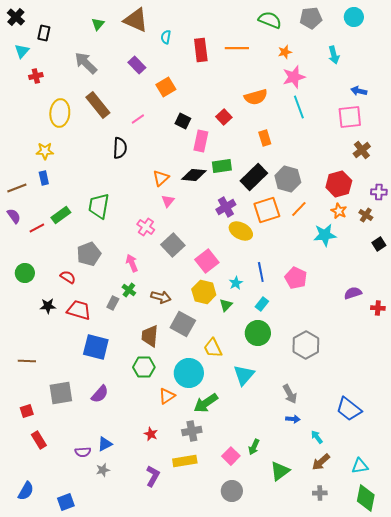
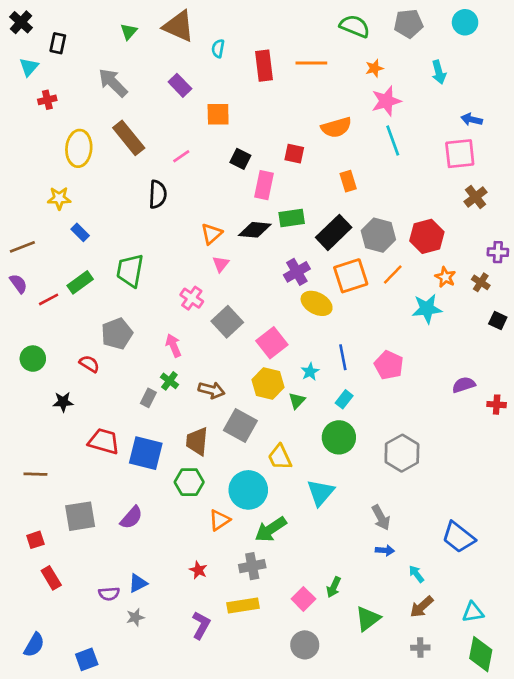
orange square: (166, 87) -> (218, 114), turned 30
red square: (224, 117) -> (294, 154), turned -35
blue rectangle: (44, 178) -> (80, 232), moved, turned -32
red hexagon: (339, 184) -> (427, 236), moved
black square: (379, 244) -> (498, 320), turned -32
red trapezoid: (79, 310) -> (104, 441), moved
blue square: (96, 347) -> (146, 453), moved

